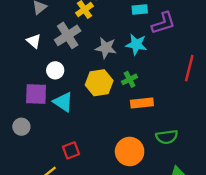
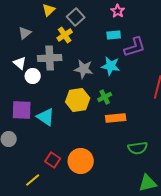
gray cross: (68, 35) -> (50, 58), turned 30
white circle: (55, 70) -> (33, 76), moved
red square: (71, 150) -> (53, 160), turned -35
orange circle: (130, 151) -> (81, 161), moved

